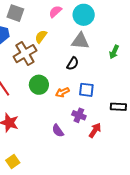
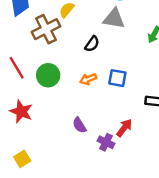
black semicircle: (73, 64) -> (92, 44), moved
green circle: (39, 85) -> (48, 75), moved
purple cross: (79, 115) -> (106, 142), moved

